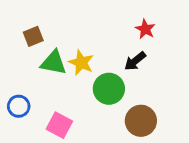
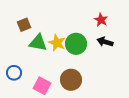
black arrow: (135, 61) -> (105, 42), moved, turned 56
green circle: (109, 89) -> (76, 44), moved
brown circle: (141, 121) -> (71, 80), moved

